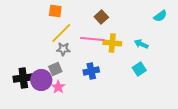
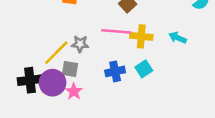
yellow line: (61, 33) -> (56, 53), moved
gray square: (55, 69) -> (70, 69), turned 32
cyan square: (139, 69) -> (144, 69), moved

